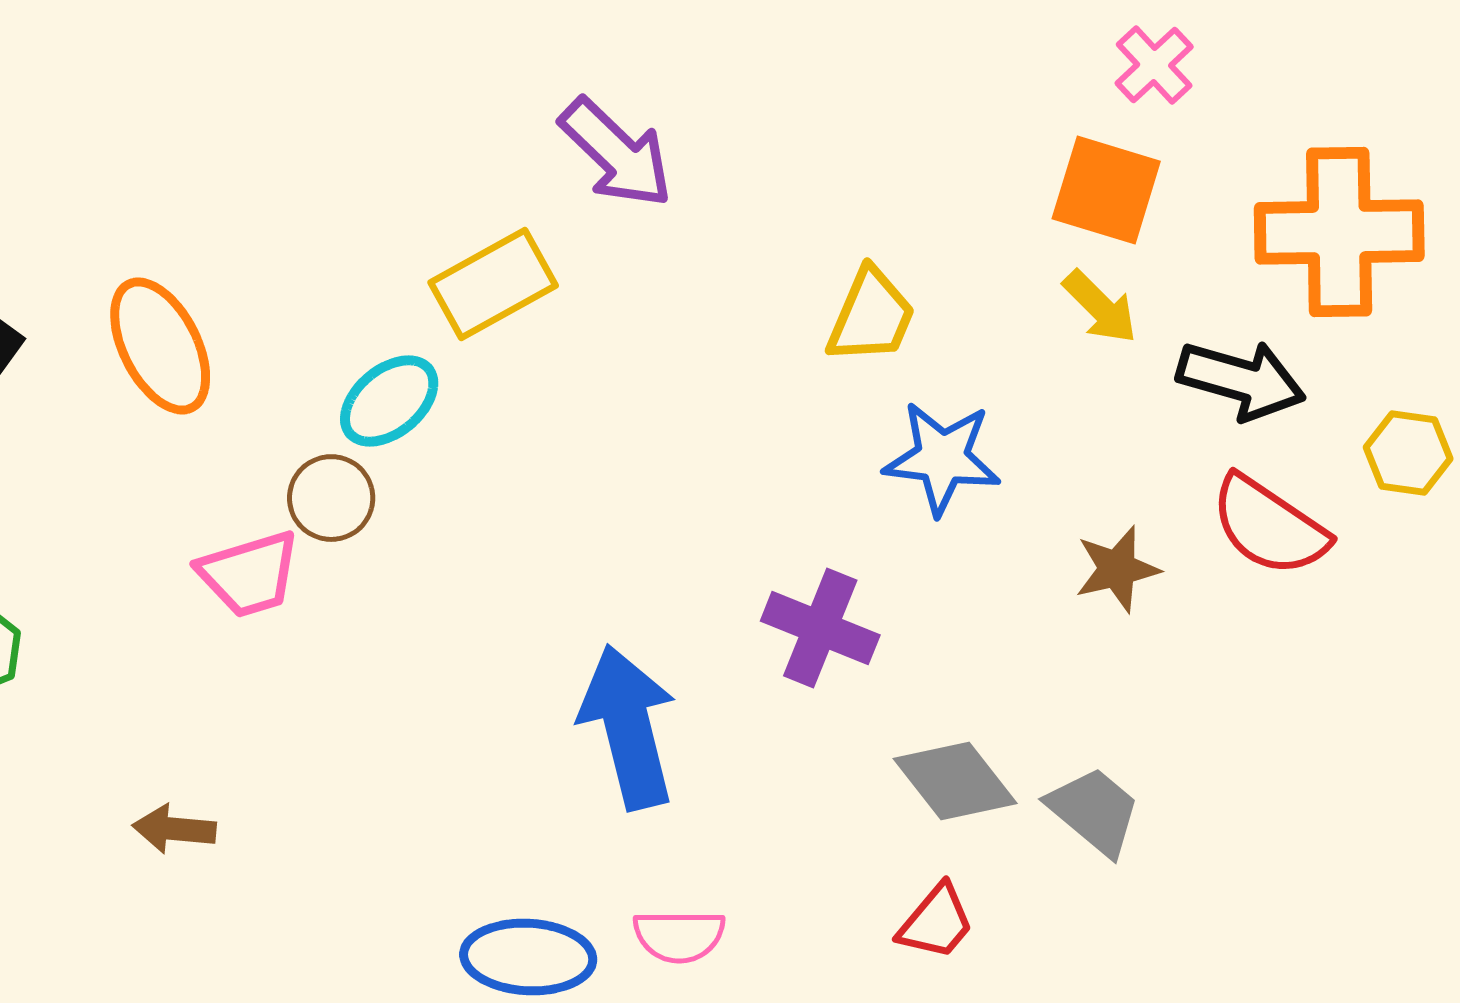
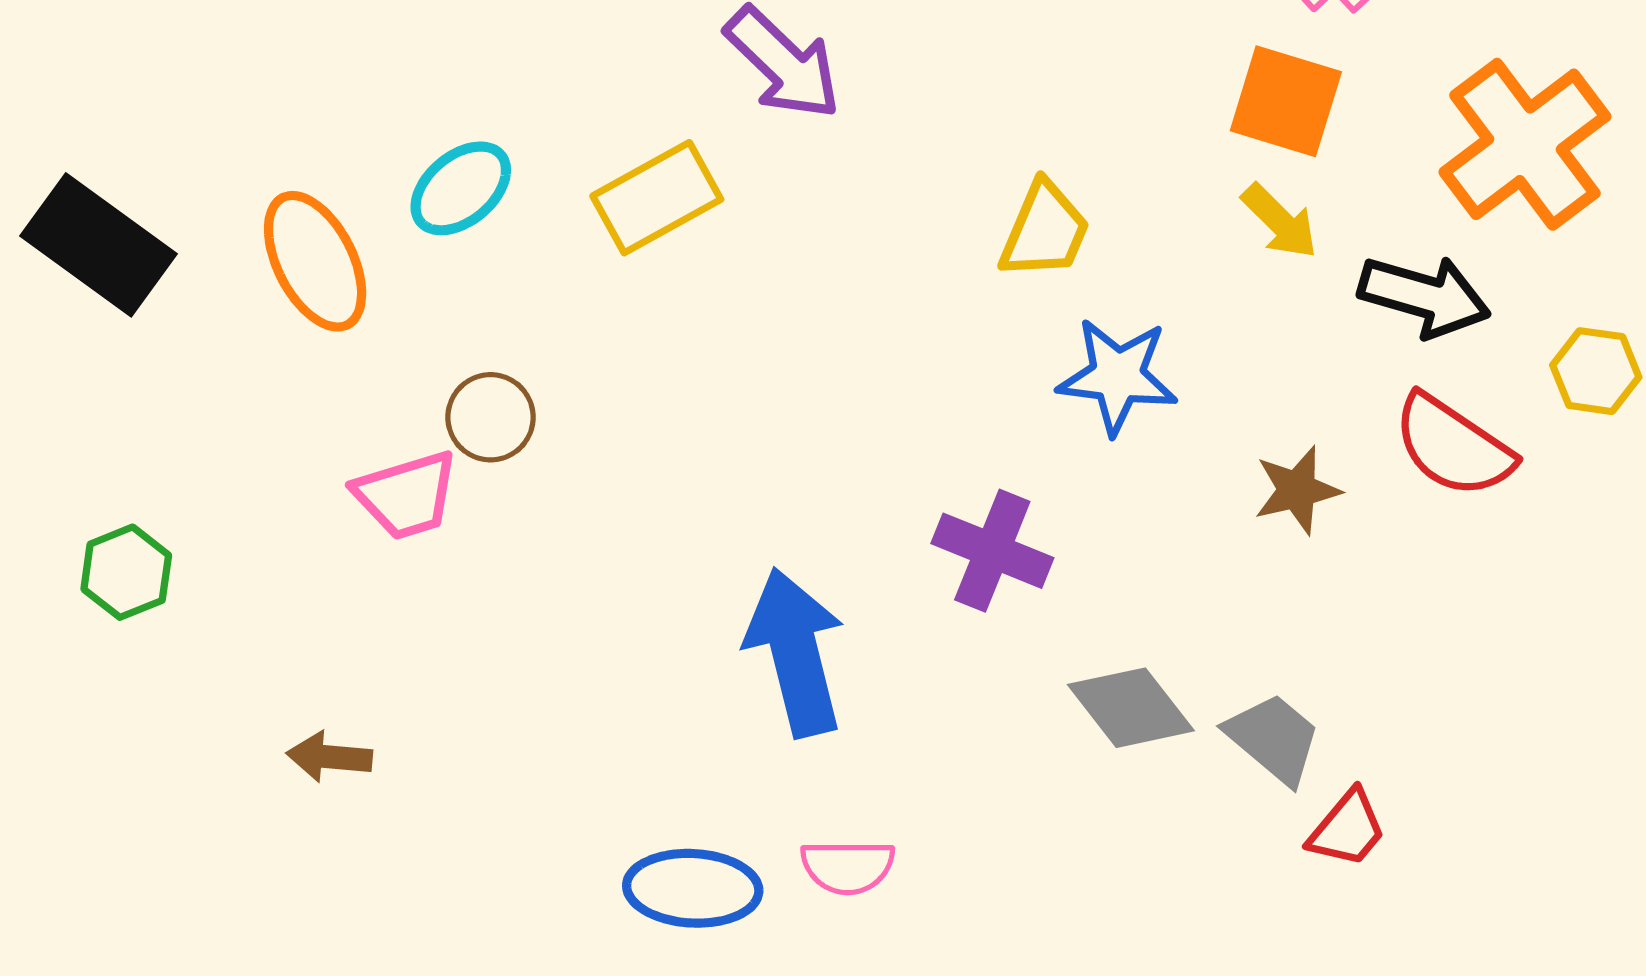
orange cross: (1339, 232) -> (1525, 144), turned -36
cyan ellipse: (389, 401) -> (461, 188), moved
red trapezoid: (936, 922) -> (1347, 829), moved

